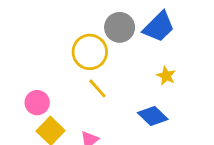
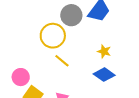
yellow star: (166, 76) -> (104, 51), moved

